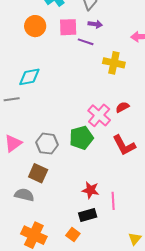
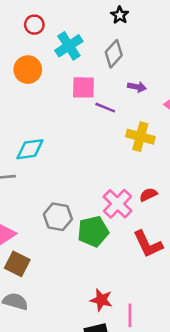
purple arrow: (95, 24) -> (137, 87), moved
orange circle: (35, 26) -> (28, 70), moved
gray hexagon: (47, 144) -> (58, 217), moved
brown square: (38, 173) -> (17, 264), moved

